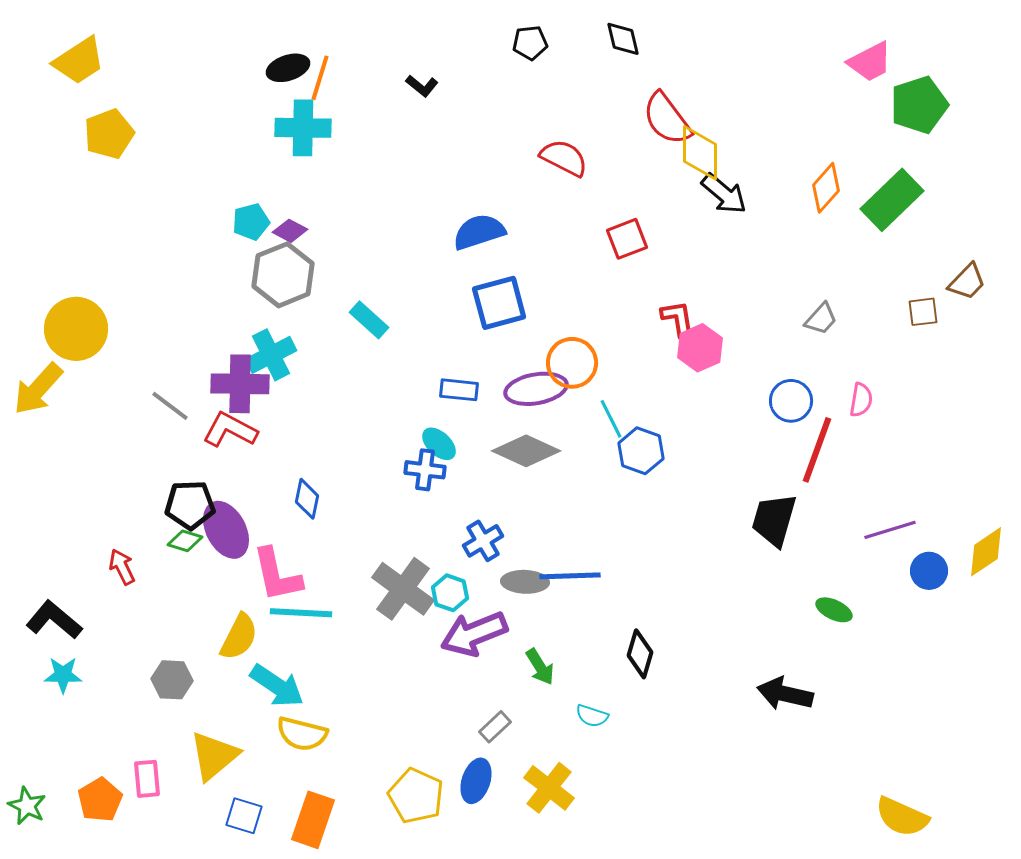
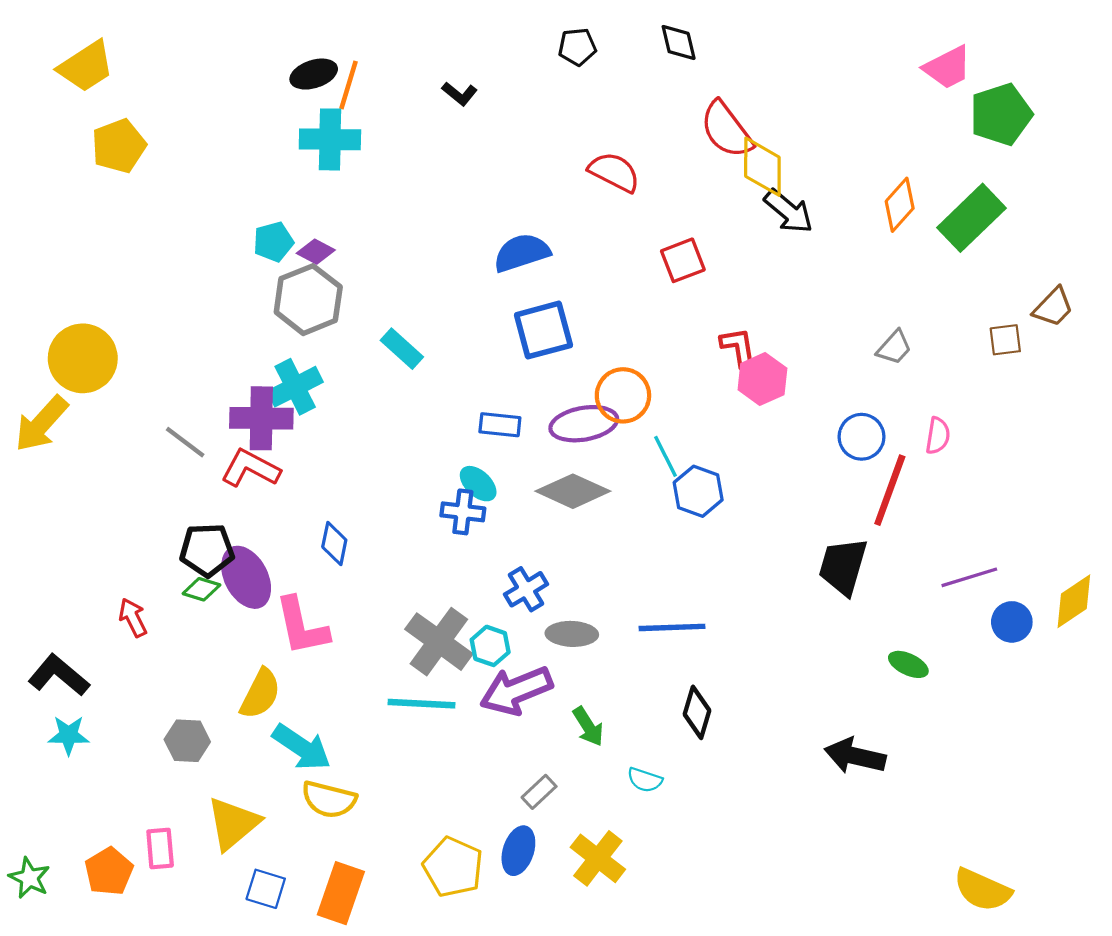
blue line: (570, 576) -> (672, 627), moved
cyan line: (301, 613) -> (421, 704), moved

